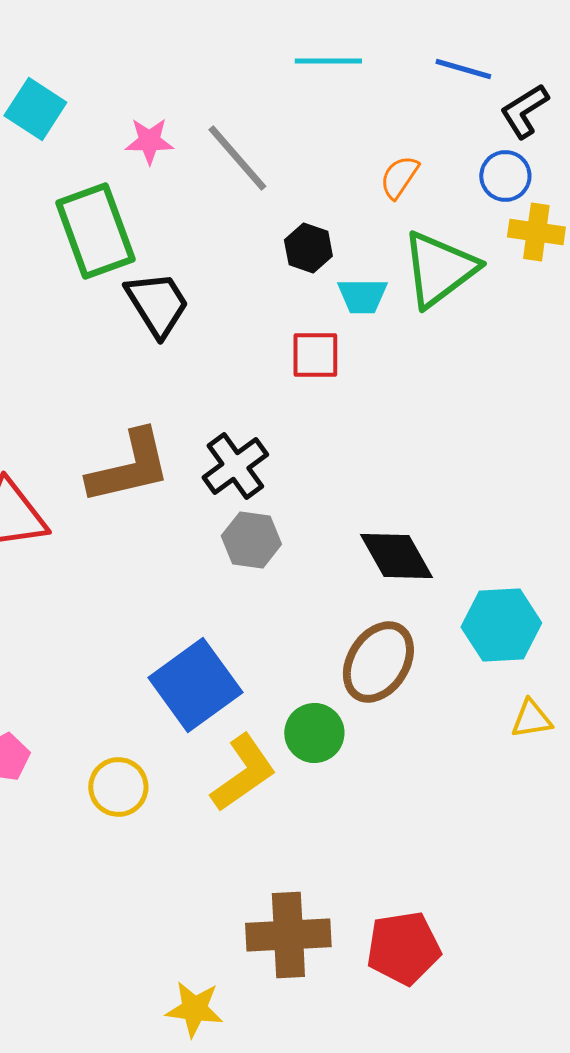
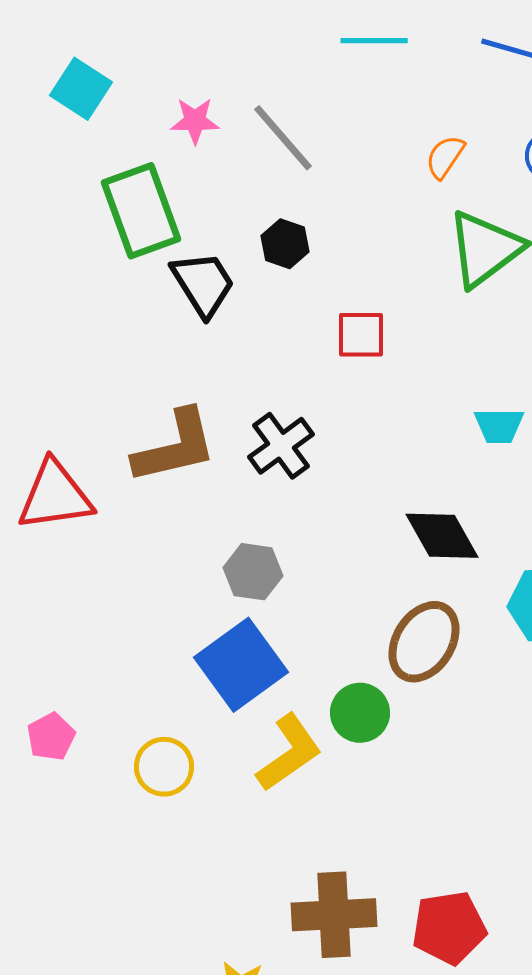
black hexagon: (308, 248) -> (285, 244), moved
cyan trapezoid: (362, 296) -> (499, 426), moved
gray hexagon: (251, 540) -> (253, 572), moved

